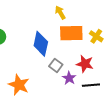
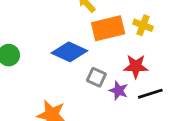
blue diamond: (41, 44) -> (69, 52), turned -65

